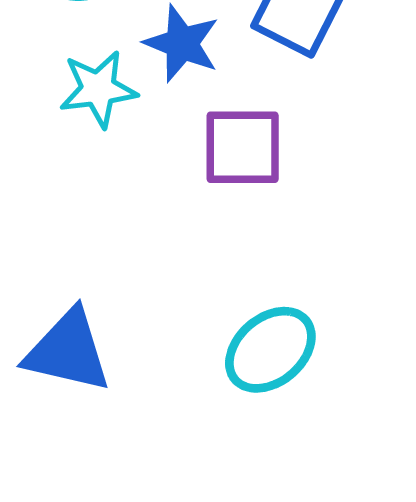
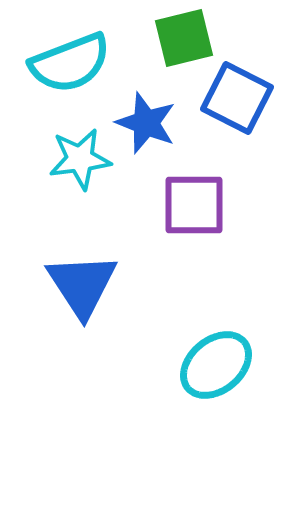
blue triangle: (68, 351) -> (82, 285), moved, turned 44

